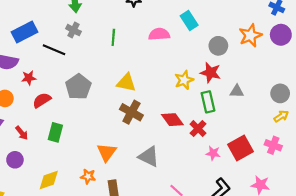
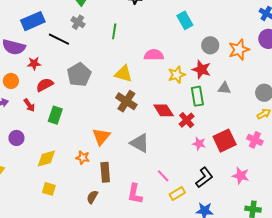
pink semicircle: (159, 34) -> (154, 55), moved
orange star: (250, 35) -> (239, 50), moved
red arrow: (22, 133) -> (29, 105), moved

